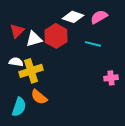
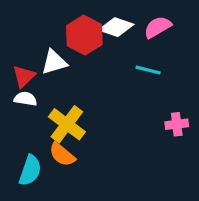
red triangle: (17, 31) -> (24, 76), moved
red hexagon: (56, 36) -> (84, 35), moved
yellow cross: (31, 71) -> (67, 124), moved, turned -35

